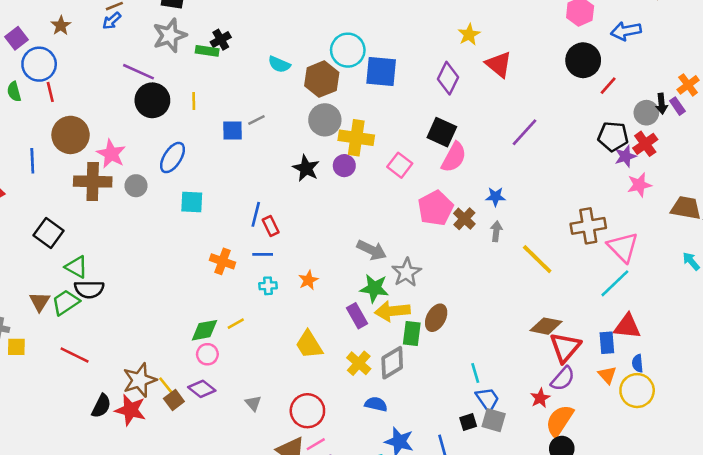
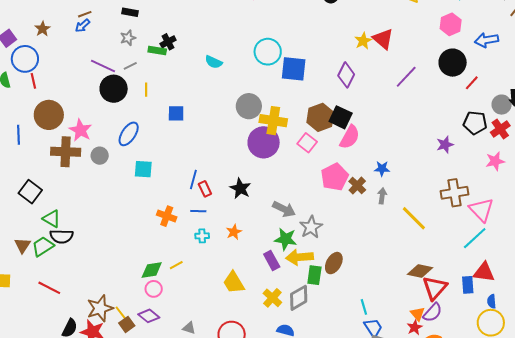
gray star: (170, 35) -> (128, 38), size x0.6
red triangle: (499, 64) -> (383, 39), moved
brown hexagon: (322, 79) -> (320, 117), moved
gray line: (256, 120) -> (130, 66), moved
purple line: (524, 132) -> (406, 77), moved
purple star: (625, 156) -> (445, 145), moved
purple circle: (344, 166) -> (264, 142), size x1.8
black star: (306, 168) -> (240, 188), moved
orange triangle: (607, 375) -> (418, 314), moved
gray triangle: (253, 403) -> (189, 328), turned -32

